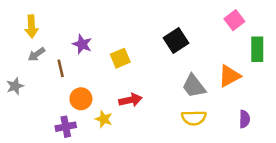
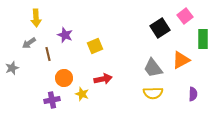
yellow arrow: (31, 26) -> (36, 18), moved
black square: (176, 40) -> (160, 28), moved

